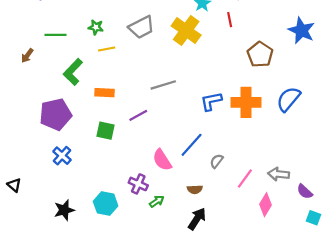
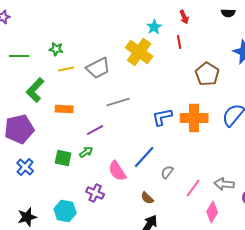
gray trapezoid: (141, 27) -> (98, 68), moved
green square: (106, 131) -> (63, 158), moved
brown semicircle: (195, 189) -> (147, 198), turned 48
green arrow: (157, 201) -> (86, 152), moved

